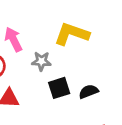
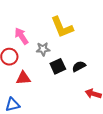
yellow L-shape: (72, 34) -> (62, 27), turned -125

